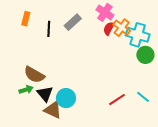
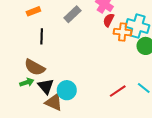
orange rectangle: (26, 19) -> (33, 11), moved, turned 56
orange cross: (122, 28) -> (123, 32), moved, turned -30
black line: (49, 29) -> (42, 36), moved

